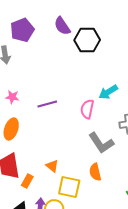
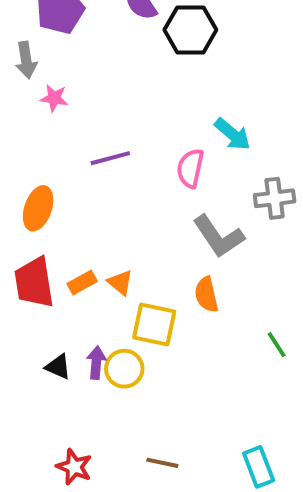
cyan arrow: (108, 92) -> (232, 134), turned -108
pink star: (12, 97) -> (54, 98), moved
orange rectangle: (27, 181) -> (82, 282), moved, turned 32

